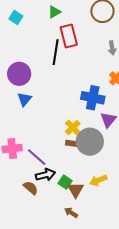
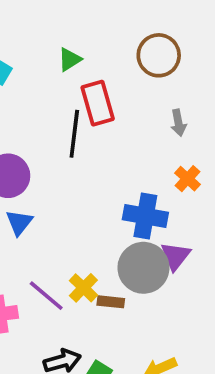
yellow cross: (73, 127) -> (83, 288), moved
gray circle: (90, 142) -> (143, 268), moved
purple line: (37, 157) -> (46, 296), moved

